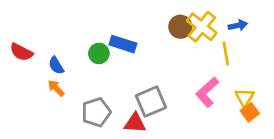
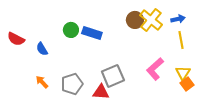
green circle: (99, 53) -> (71, 30), moved
yellow line: (226, 53) -> (181, 40), moved
orange arrow: (56, 88) -> (42, 82), moved

